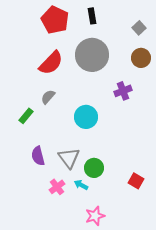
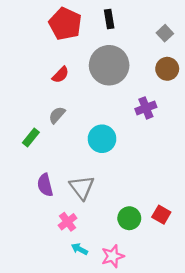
red semicircle: (51, 63) -> (60, 75), size x0.6
green circle: (94, 168) -> (129, 218), moved
cyan arrow: (81, 185) -> (79, 249), moved

